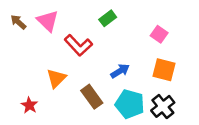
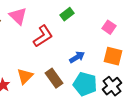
red L-shape: (78, 45) -> (43, 36), turned -80
orange triangle: (56, 78) -> (25, 76), moved

